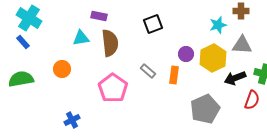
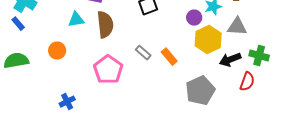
purple circle: (186, 54) -> (194, 18), moved
orange rectangle: (174, 75) -> (169, 57), turned -48

